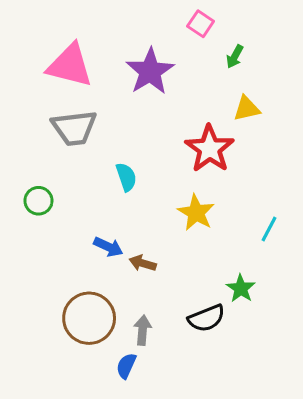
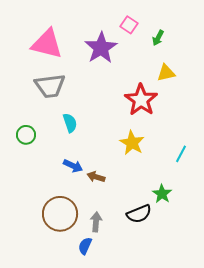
pink square: (201, 24) -> (129, 25), moved
cyan semicircle: (126, 177) -> (70, 123), moved

